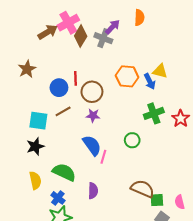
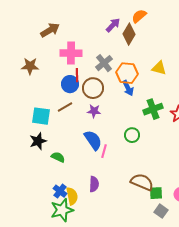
orange semicircle: (139, 18) -> (139, 16), turned -133
pink cross: (68, 23) -> (71, 53), moved, turned 30
brown diamond: (81, 36) -> (129, 34), moved
gray cross: (103, 38) -> (104, 63), moved, turned 30
brown star: (27, 69) -> (30, 66), turned 30
blue arrow: (150, 81) -> (128, 88), moved
blue circle: (59, 88) -> (70, 84), moved
green semicircle: (64, 172) -> (58, 157), moved, size x0.6
yellow semicircle: (35, 180) -> (72, 196), moved

